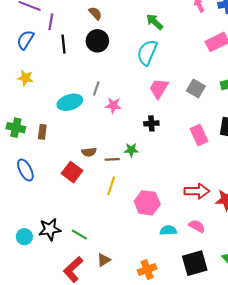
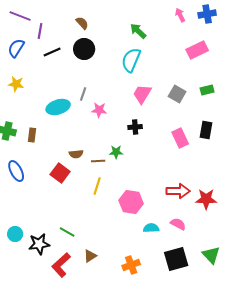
black line: (64, 44) -> (52, 52), turned 72
black star: (50, 229) -> (39, 244), moved

